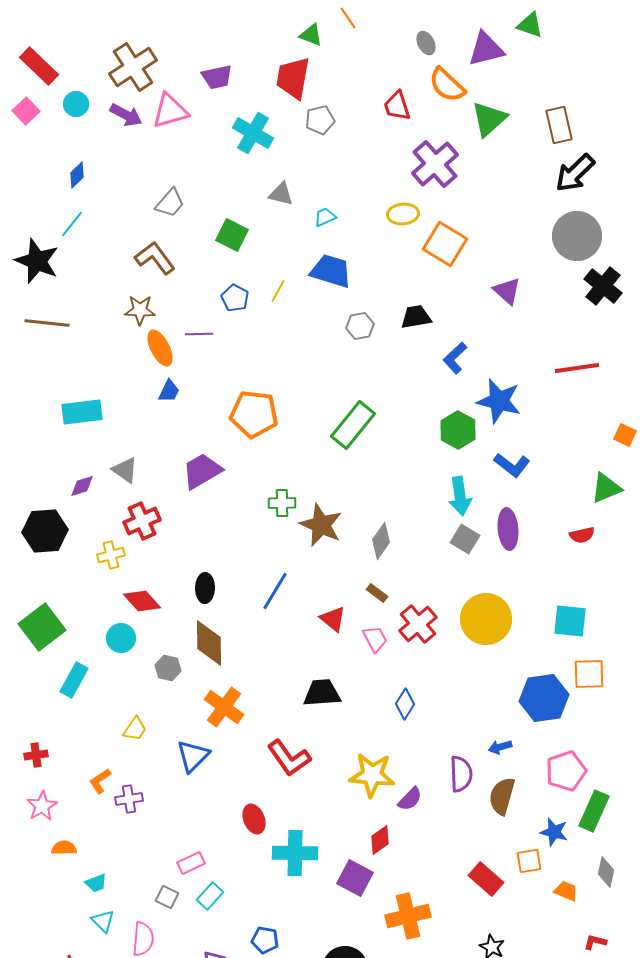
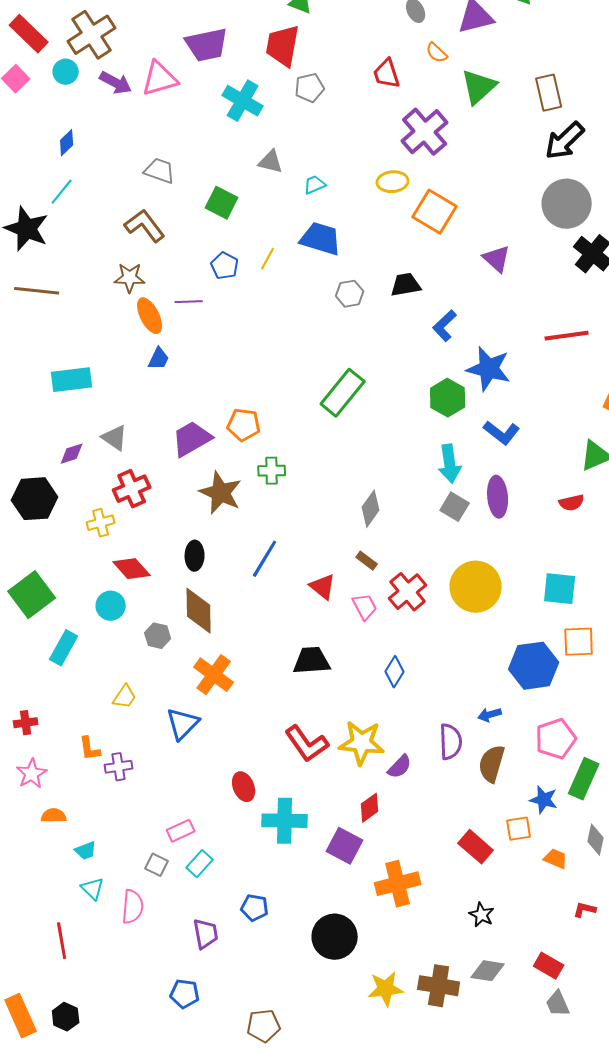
brown cross: (133, 67) -> (92, 35), moved
purple trapezoid: (217, 77) -> (207, 45), size x1.4
orange semicircle: (447, 85) -> (437, 53), size x0.6
gray trapezoid: (170, 203) -> (160, 171), turned -112
orange pentagon: (254, 414) -> (244, 425), moved, size x0.7
brown star: (321, 525) -> (221, 493), moved
red L-shape: (289, 758) -> (307, 744), moved
orange L-shape: (100, 781) -> (90, 749), turned -64

